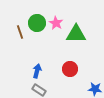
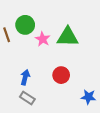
pink star: (56, 23) -> (43, 39), moved

